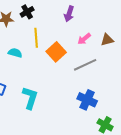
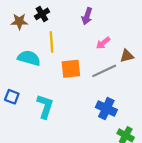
brown triangle: (107, 40) -> (127, 56), moved
orange square: (56, 52) -> (71, 69), moved, turned 36
cyan semicircle: (15, 53) -> (29, 58), size x1.5

